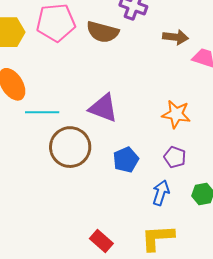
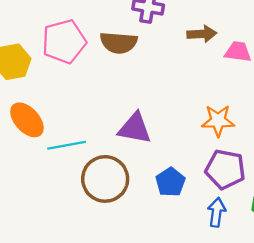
purple pentagon: (175, 157) -> (225, 169), size x1.6

